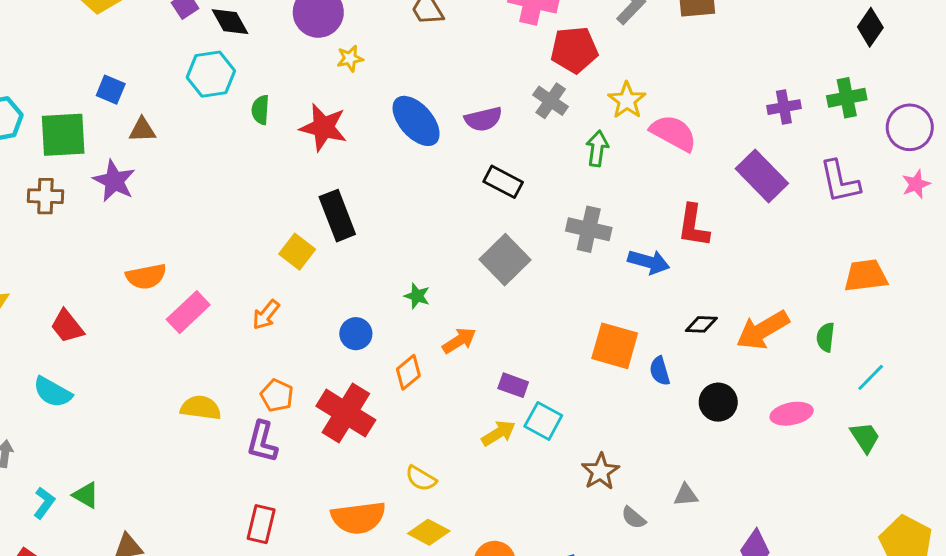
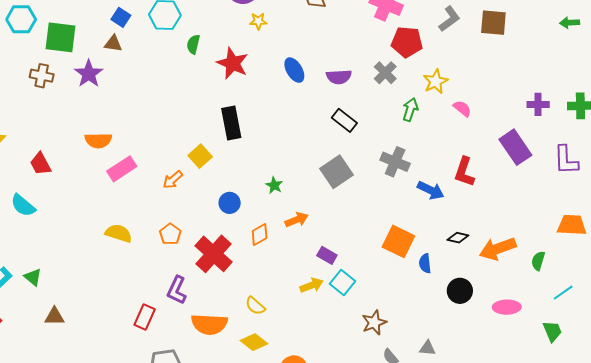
blue square: (111, 90) -> (121, 17), moved
blue ellipse: (416, 121) -> (294, 70), size x0.7
pink semicircle: (673, 133) -> (462, 108), size x0.6
yellow square: (297, 252) -> (200, 156), moved
purple L-shape: (262, 442) -> (177, 290), moved

